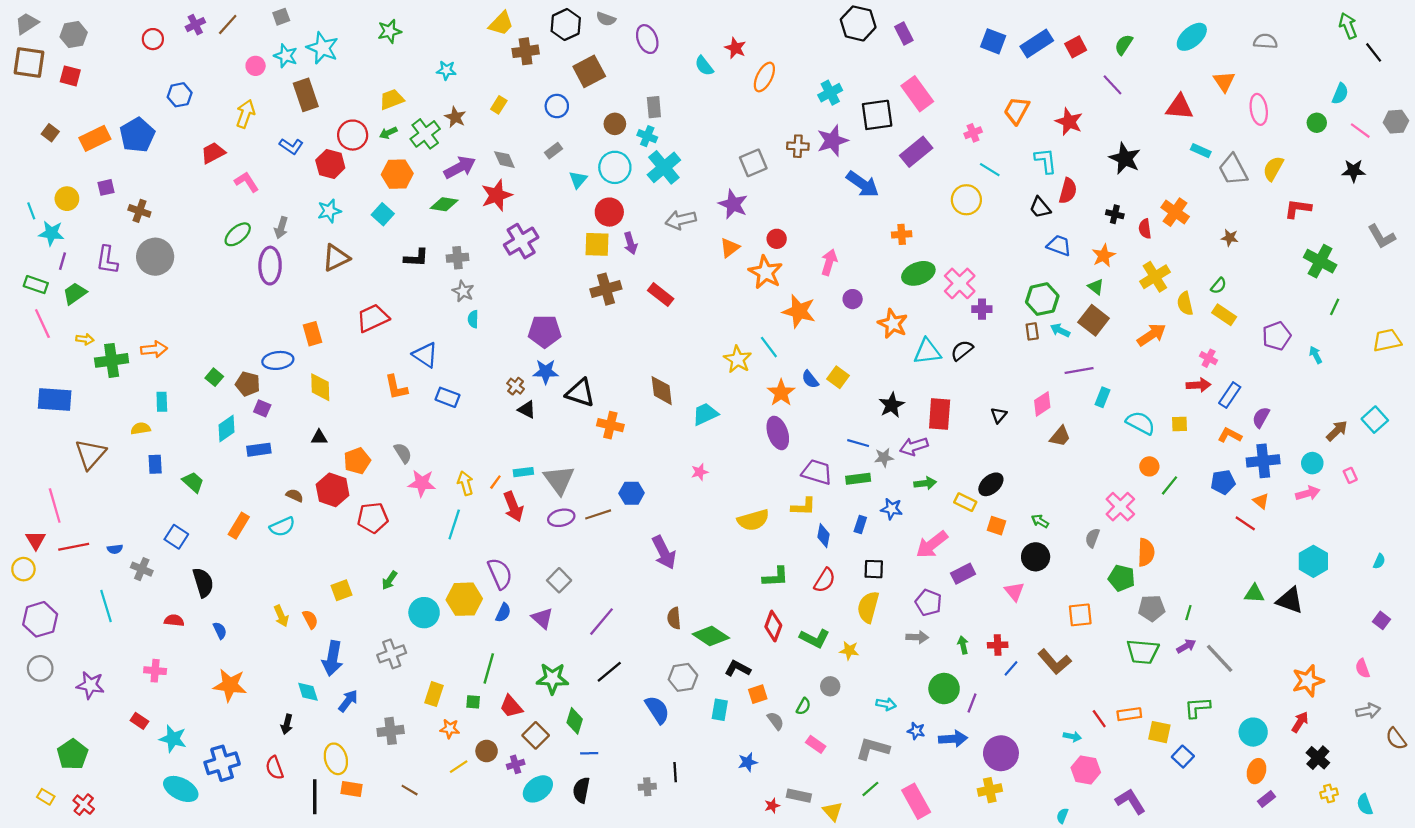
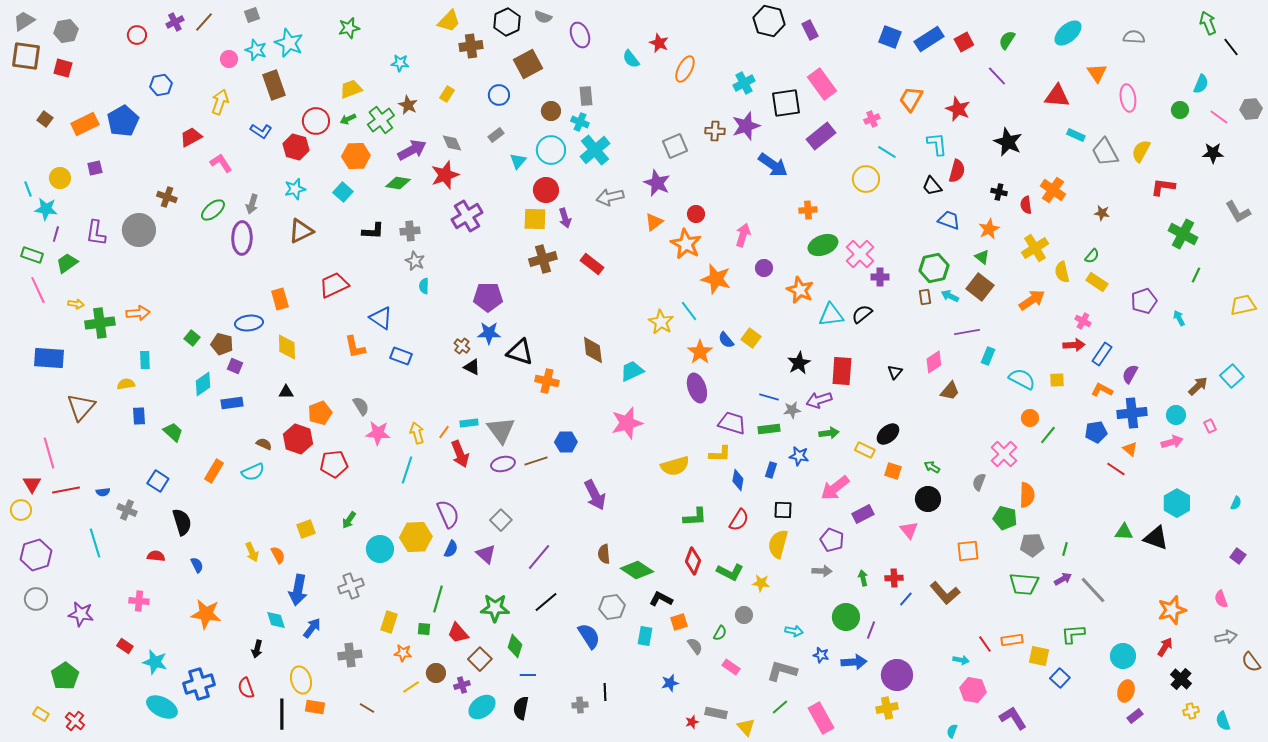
brown cross: (139, 211) -> (167, 197), moved
pink star: (700, 472) -> (627, 423), size x2.0

